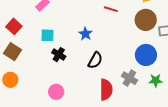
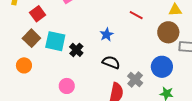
cyan square: (47, 35) -> (55, 41), moved, size x1.5
black semicircle: (95, 60) -> (111, 62), turned -108
gray cross: (129, 78) -> (135, 79), moved

